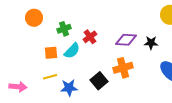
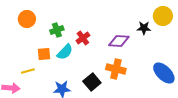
black star: (151, 43) -> (144, 28), moved
orange cross: (123, 68) -> (116, 69), turned 30
yellow line: (50, 77) -> (28, 71), moved

